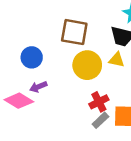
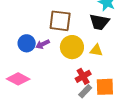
yellow triangle: (117, 60) -> (96, 50), moved
purple arrow: (38, 87) -> (43, 44), moved

